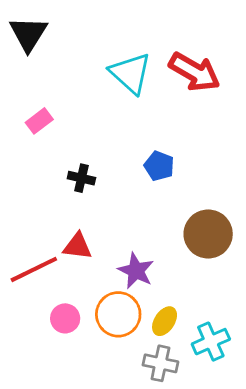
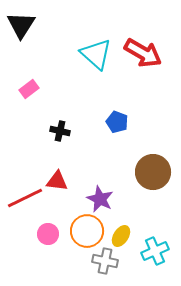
gray cross: (160, 363) -> (105, 261), moved

